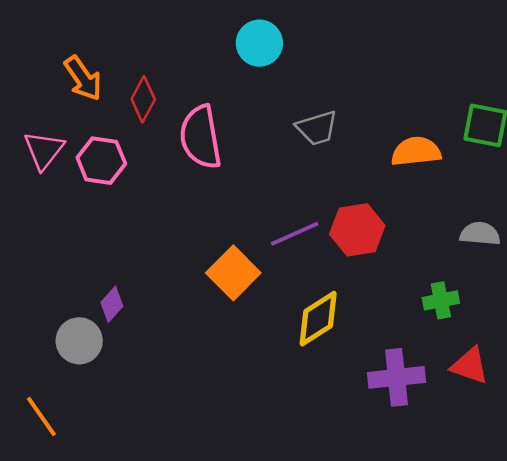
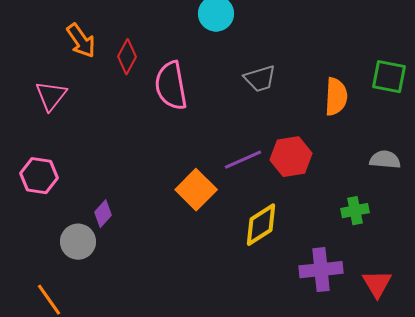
orange semicircle: (416, 151) -> (336, 97), turned 99
pink hexagon: (101, 161) -> (39, 176), moved
red triangle: (470, 366) -> (377, 284), moved, turned 40

